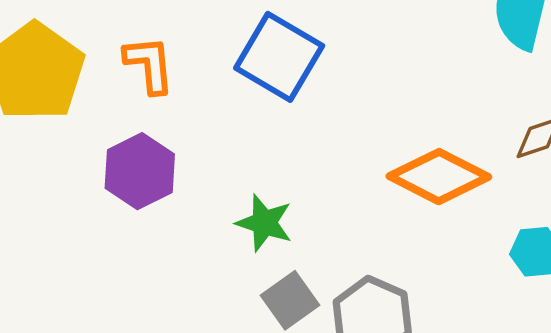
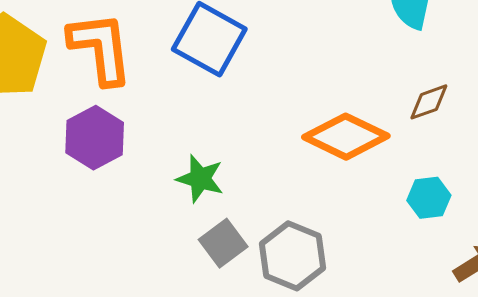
orange L-shape: (149, 65) -> (101, 48), size x1.5

